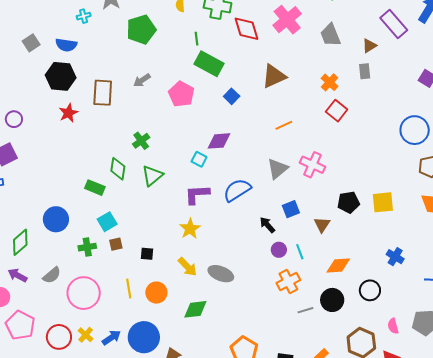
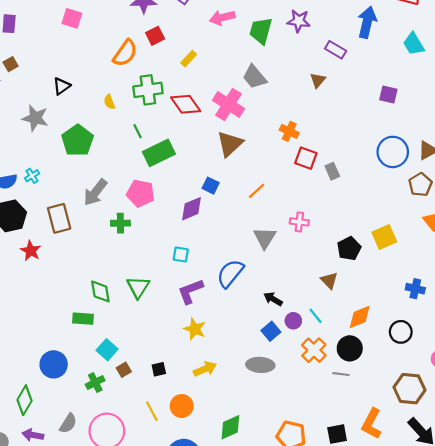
cyan cross: (84, 16) -> (32, 176), moved
pink cross: (287, 20) -> (228, 104), moved
purple rectangle: (394, 24) -> (336, 50), size x0.7
gray trapezoid: (330, 35) -> (255, 77), moved
green rectangle: (209, 64) -> (159, 153), turned -36
gray rectangle: (365, 71) -> (332, 171), moved
gray arrow: (142, 80) -> (95, 192), size x1.5
blue square: (232, 96) -> (211, 186), moved
green cross: (141, 141) -> (120, 223), moved, turned -36
purple diamond: (219, 141) -> (192, 209), moved
pink cross: (312, 165) -> (299, 222), size x0.7
blue square: (291, 209) -> (271, 331), moved
yellow arrow: (187, 267) -> (205, 369), turned -50
gray ellipse: (221, 274) -> (260, 365), moved
black circle: (332, 300) -> (350, 348), moved
green diamond: (195, 309) -> (230, 427), moved
gray line: (305, 310) -> (341, 374), turned 42

